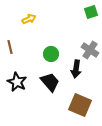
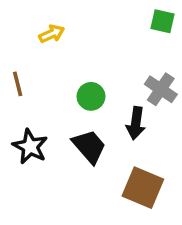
green square: (91, 12) -> (163, 21), turned 32

